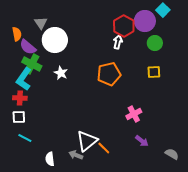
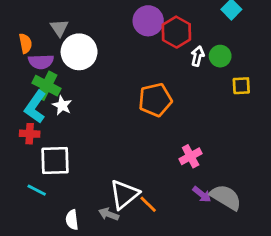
purple circle: (145, 21) -> (148, 21), moved
white arrow: (118, 42) -> (198, 56), moved
purple semicircle: (28, 47) -> (41, 62), turned -42
yellow square: (154, 72) -> (241, 86), moved
white star: (61, 73) -> (62, 105), moved
white square: (19, 117) -> (55, 160), moved, size x1.6
gray semicircle: (172, 154) -> (226, 197), moved, size x1.6

